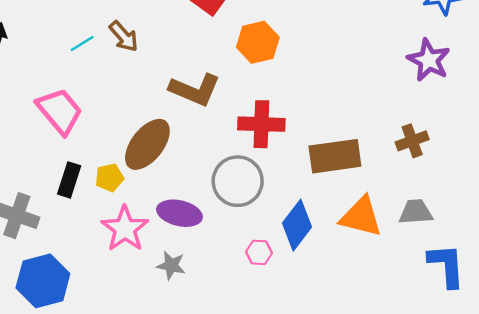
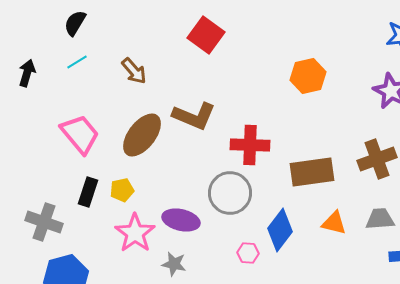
orange hexagon: (258, 42) -> (308, 76), moved
cyan line: (82, 43) -> (77, 62), moved
brown cross: (412, 141) -> (377, 159), size x1.4
brown ellipse: (147, 144) -> (142, 135), moved
orange triangle: (361, 217) -> (334, 223), size x0.7

